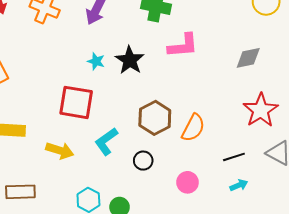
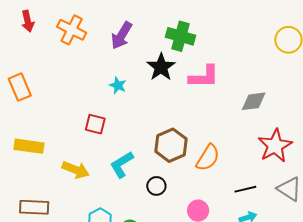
gray diamond: (248, 58) -> (254, 101), moved
black star: (130, 60) -> (161, 67), moved
red square: (76, 102) -> (95, 124), size x0.6

